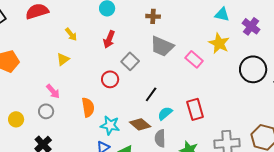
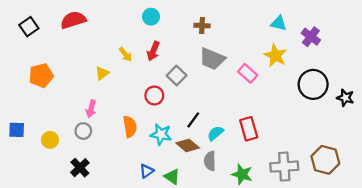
yellow arrow: (71, 34) -> (125, 54), moved
pink arrow: (53, 91) -> (91, 109), turned 56
black line: (151, 94) -> (193, 120), moved
cyan star: (110, 125) -> (161, 134), moved

